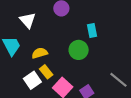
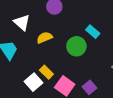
cyan rectangle: (92, 31) -> (93, 32), moved, turned -32
yellow semicircle: (40, 53) -> (44, 38), moved

